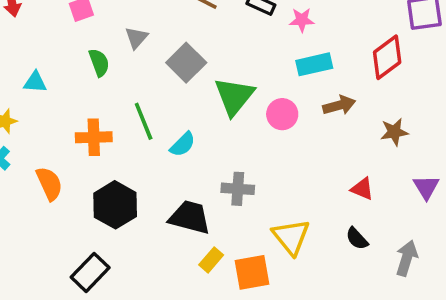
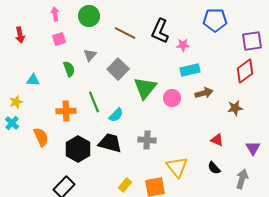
red diamond: (387, 57) -> (245, 71), moved
purple triangle: (426, 187) -> (253, 148), moved
black trapezoid: (190, 217) -> (110, 143), moved
yellow rectangle: (211, 260) -> (125, 185), moved

